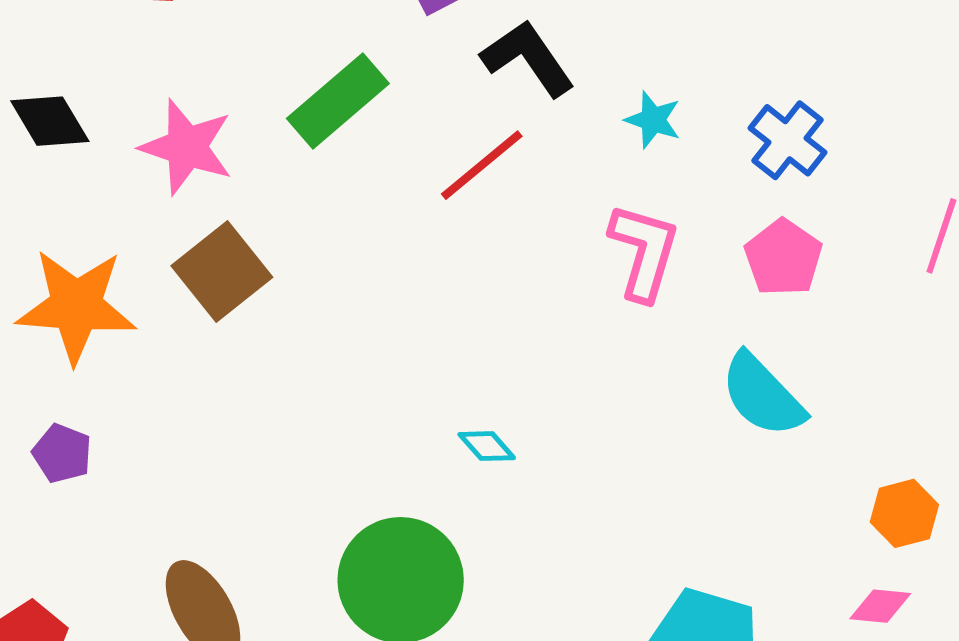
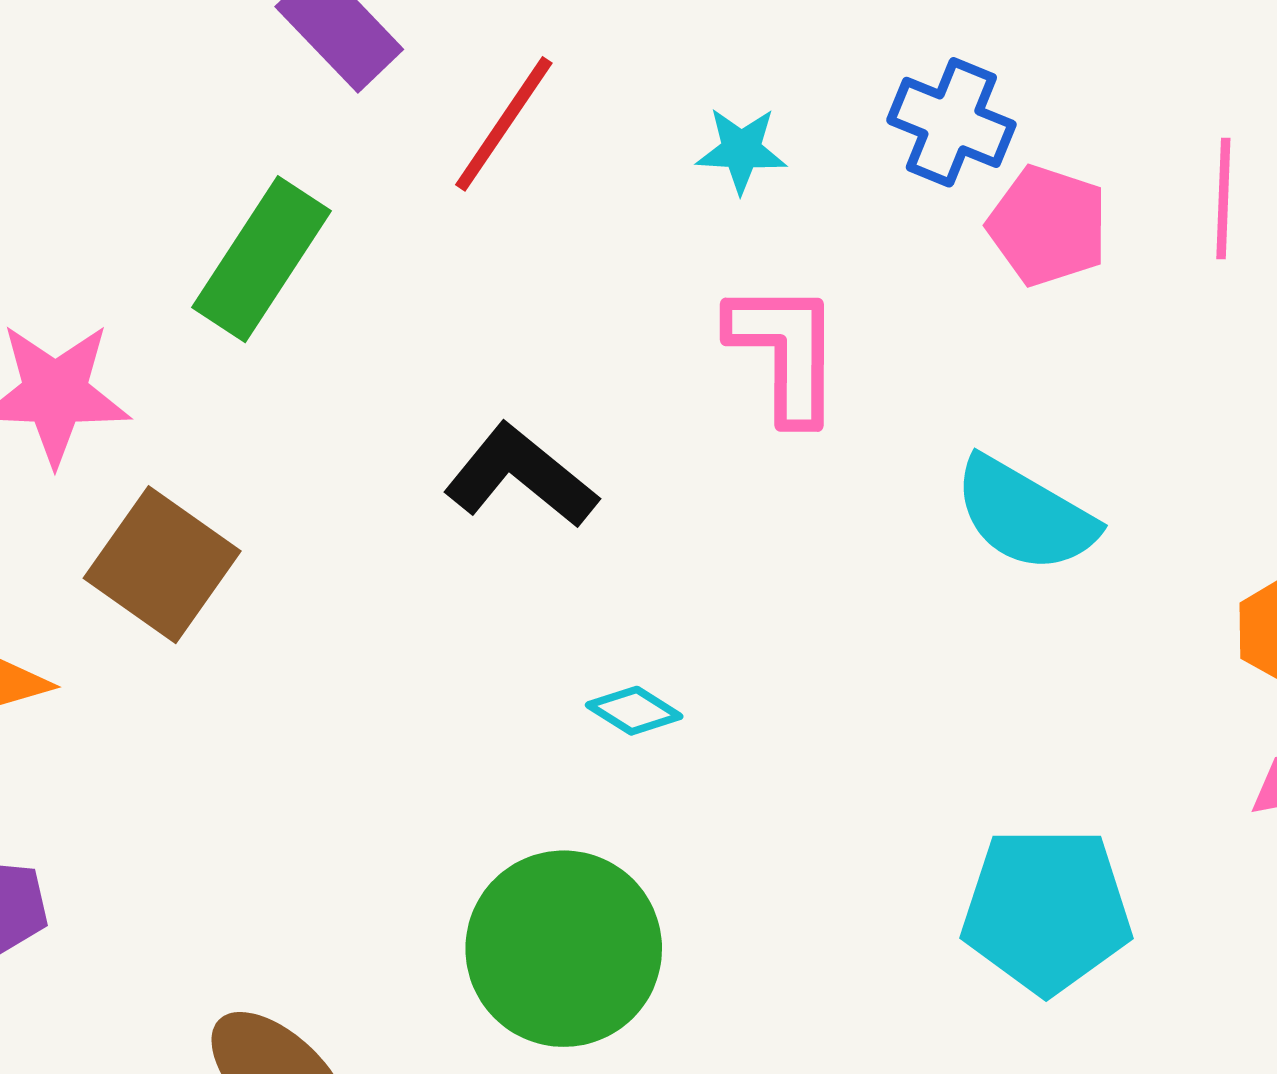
black L-shape: (528, 58) -> (520, 476), moved
red line: (482, 165) -> (504, 124), moved
pink pentagon: (783, 258) -> (1048, 226), moved

